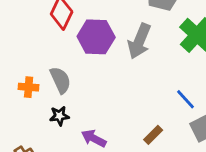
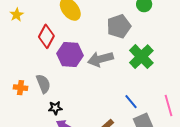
gray arrow: (139, 41) -> (100, 59), turned 50
black star: (59, 116) -> (55, 108), moved

